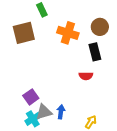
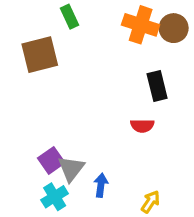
brown circle: (100, 27) -> (174, 28), moved
orange cross: (68, 33) -> (141, 25), moved
gray triangle: (44, 112) -> (71, 169), moved, turned -36

